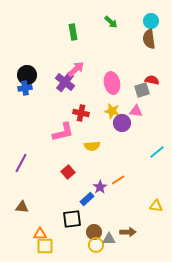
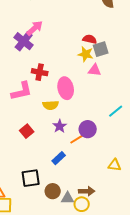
red semicircle: (152, 80) -> (90, 39), moved
pink ellipse: (112, 83) -> (66, 88), moved
yellow star: (112, 111) -> (86, 54), moved
purple circle: (122, 123) -> (88, 129), moved
purple star: (100, 187) -> (60, 126), moved
blue rectangle: (87, 199) -> (59, 158), moved
yellow circle: (96, 245) -> (82, 204), moved

